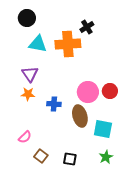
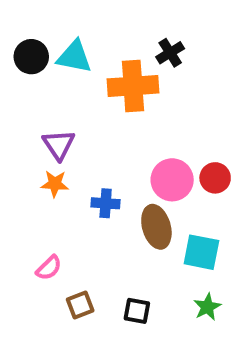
black circle: (27, 18) -> (31, 57), moved
cyan triangle: (38, 44) -> (74, 57), moved
brown square: (41, 156) -> (80, 305), turned 32

